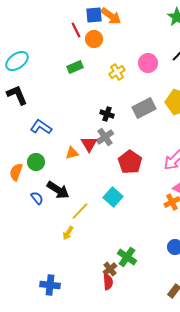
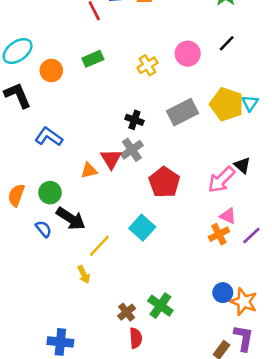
orange circle: (94, 39) -> (51, 71), moved
green circle: (36, 162) -> (50, 193), moved
yellow arrow: (68, 233) -> (84, 274), turned -56
brown cross: (110, 269) -> (127, 312), moved

